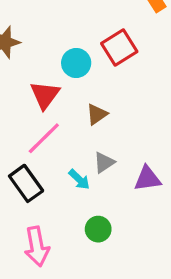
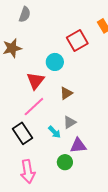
red square: (119, 47) -> (77, 40), moved
purple triangle: (147, 179) -> (78, 145), moved

